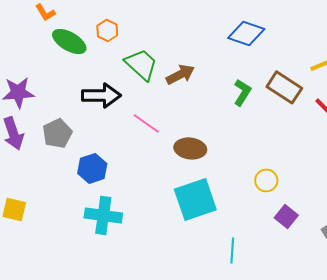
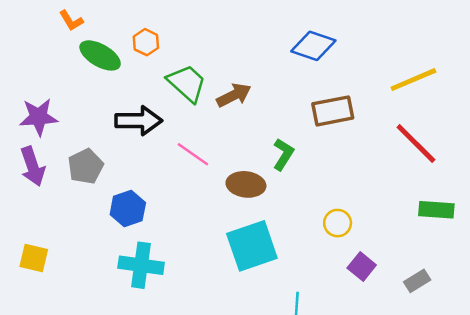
brown rectangle: (284, 87) -> (333, 111), moved, turned -44
green L-shape: (242, 92) -> (283, 154), moved

